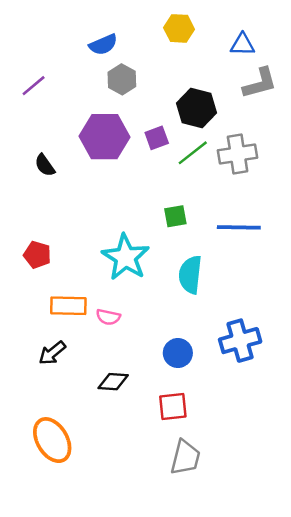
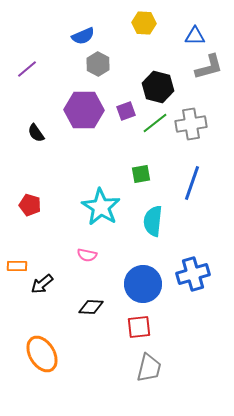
blue line: (239, 227) -> (192, 183), turned -72
orange rectangle: (68, 306) -> (17, 266), moved, size x0.7
blue circle: (178, 353) -> (143, 284), size x1.6

